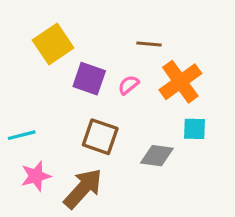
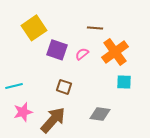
brown square: (100, 137) -> (64, 87), size x0.7
gray diamond: (157, 156) -> (100, 114), moved

